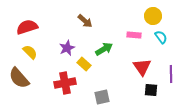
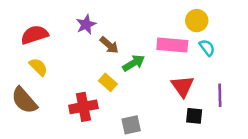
brown arrow: (85, 21) -> (109, 45), moved
pink rectangle: (134, 35) -> (172, 45), size x1.6
purple star: (67, 48) -> (86, 24), moved

